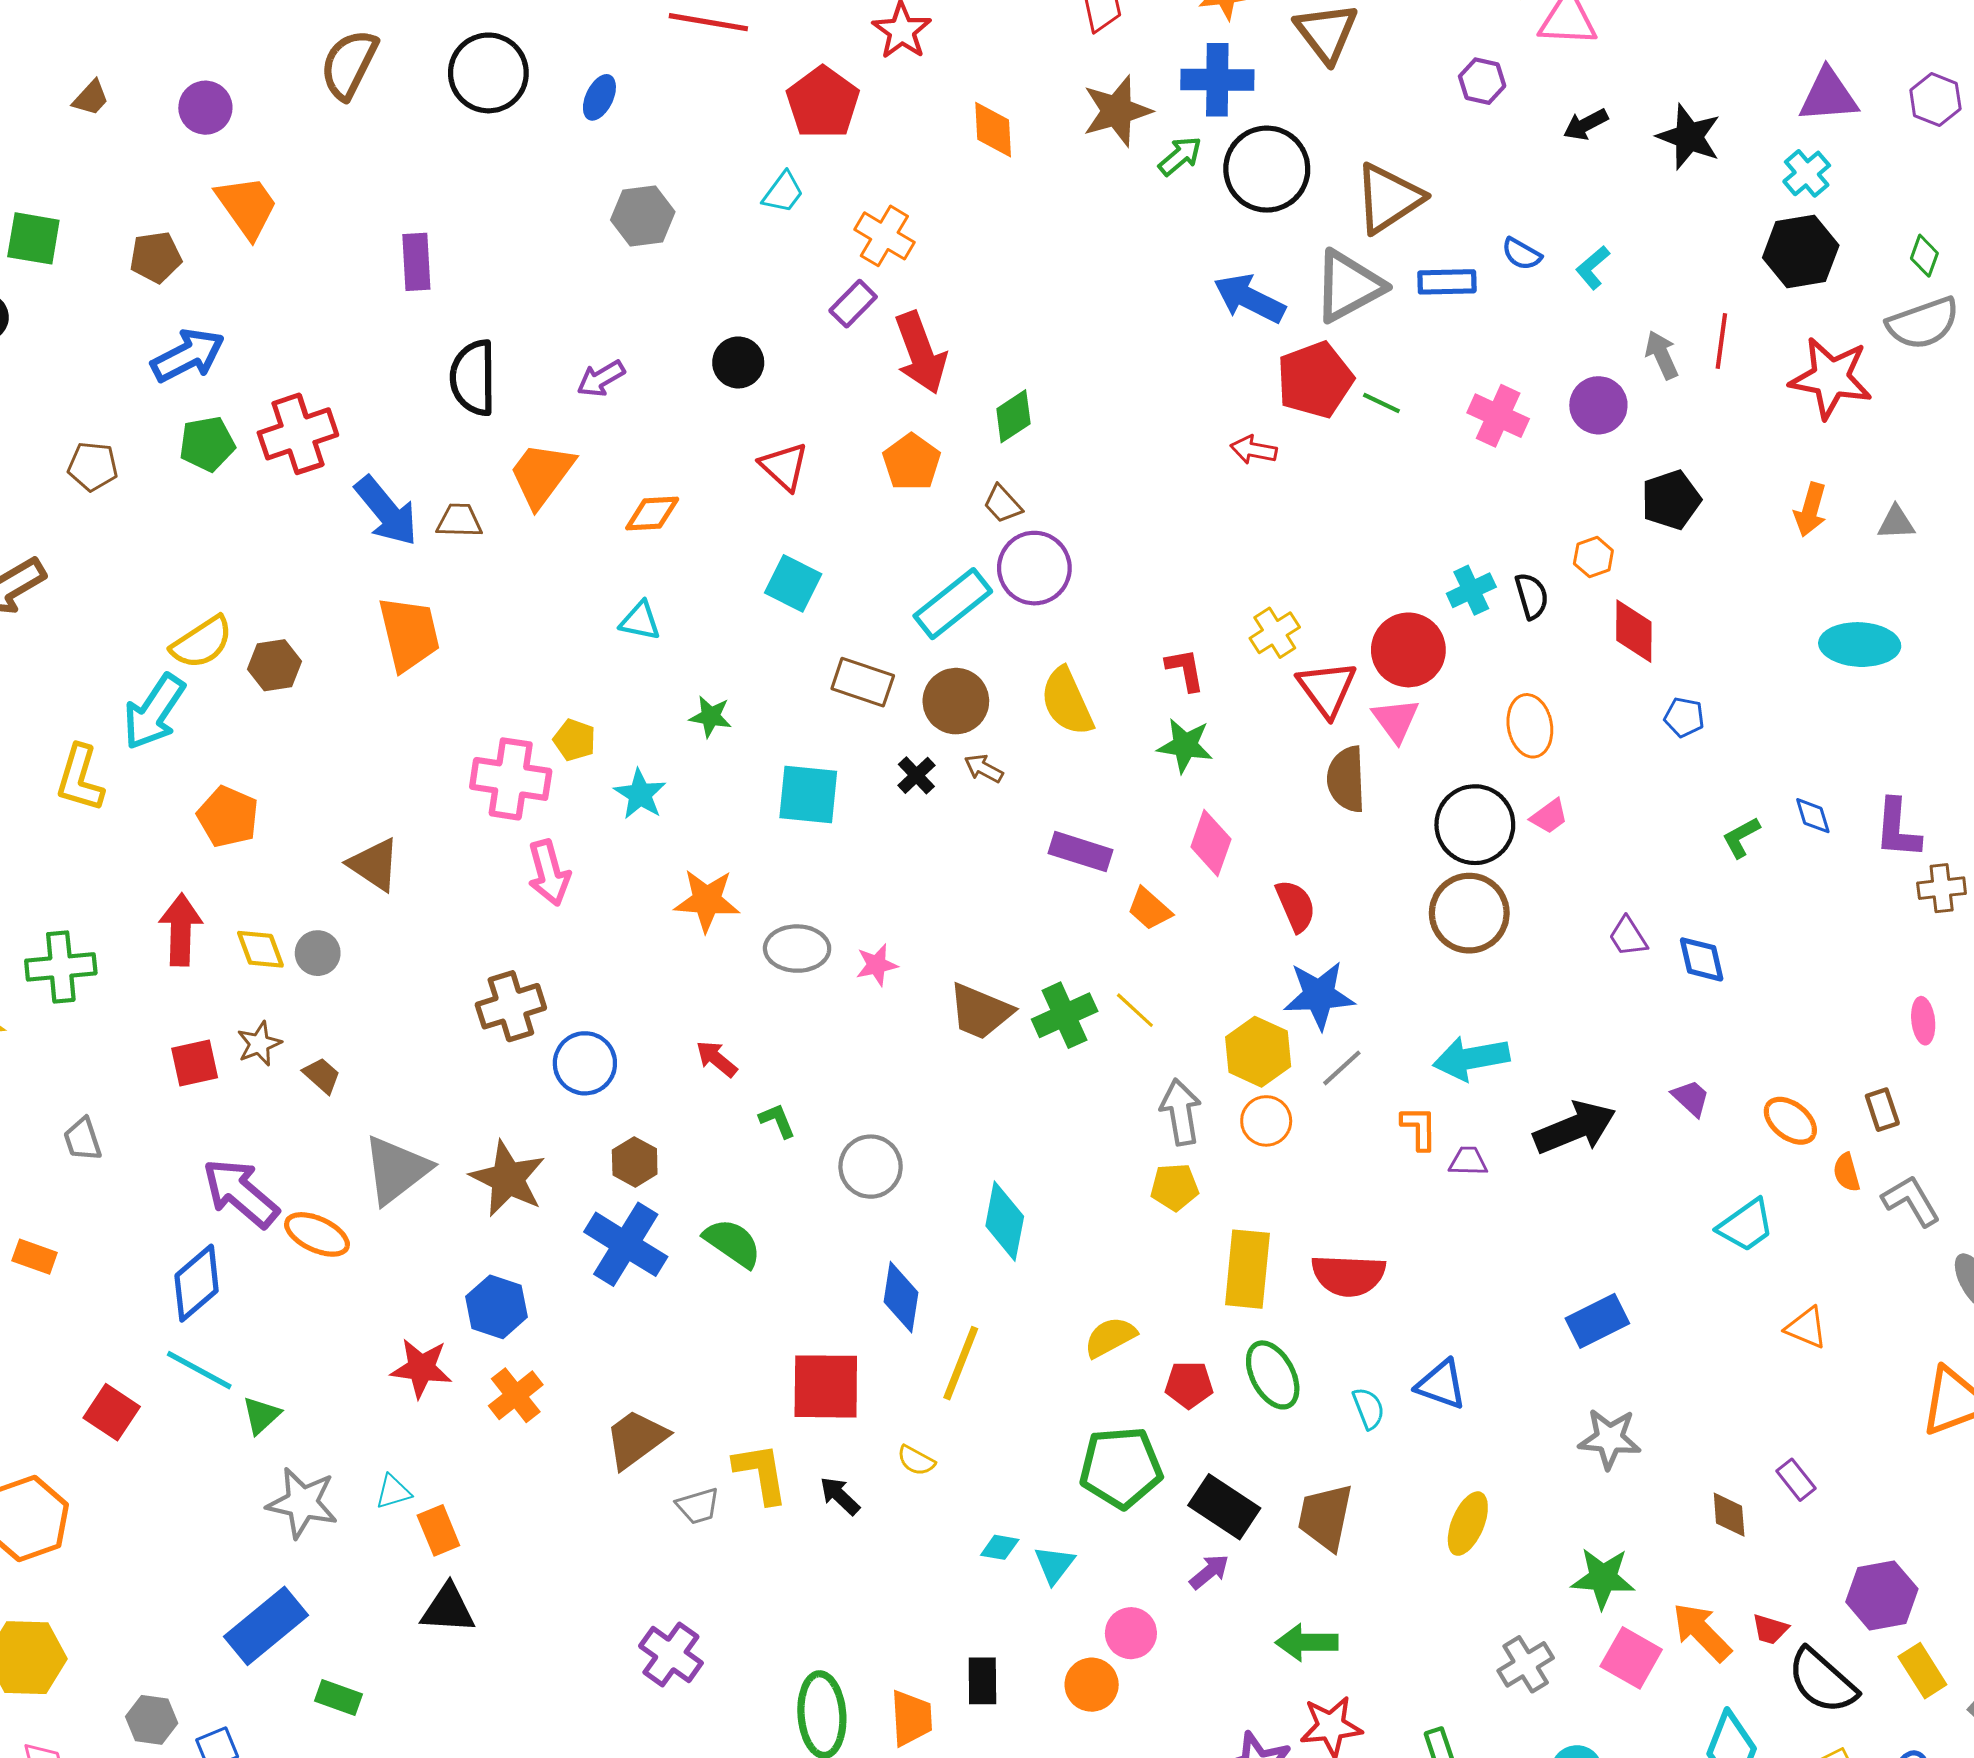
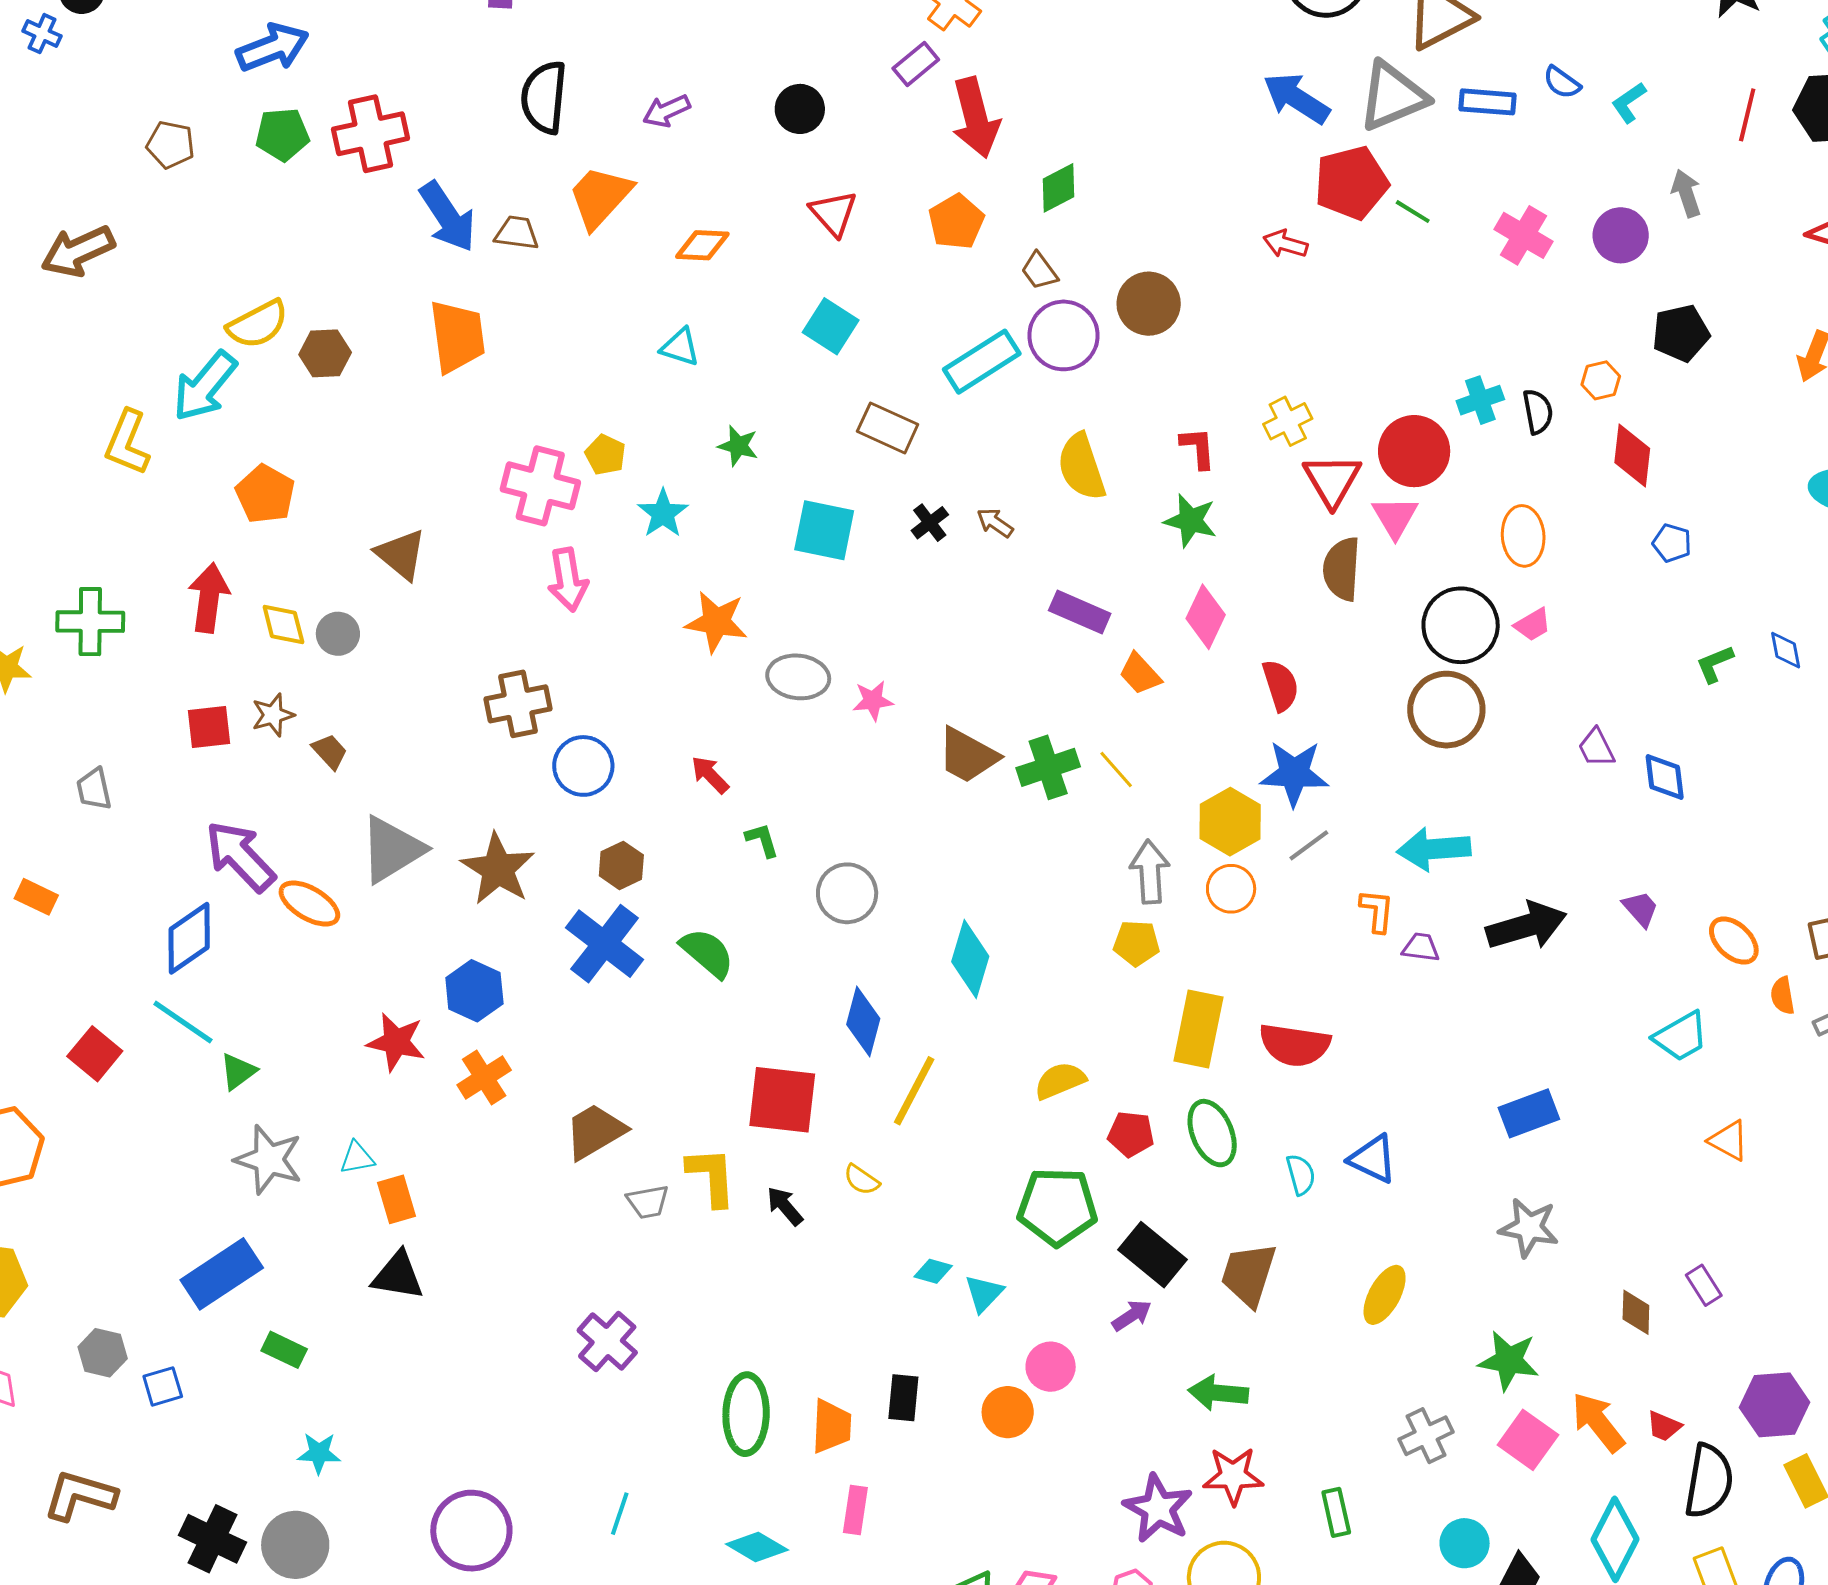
red line: (1721, 341) -> (1747, 115), moved
brown circle: (956, 701) -> (1149, 304), moved
black semicircle: (1822, 1681) -> (1709, 1481), turned -128

